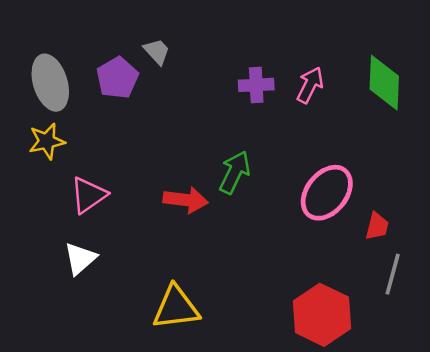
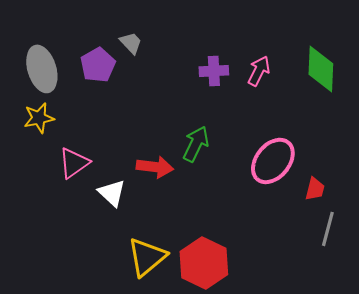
white triangle: (80, 259) -> (112, 193), moved, turned -36
yellow triangle: (176, 308) -> (147, 257), turned -33
red hexagon: (322, 315) -> (204, 263), moved

